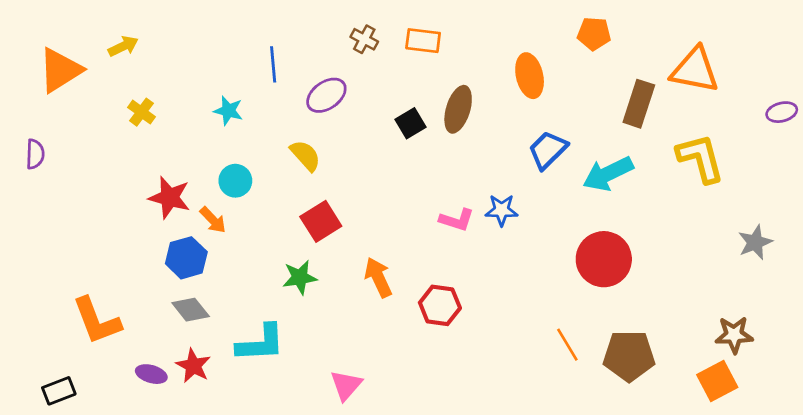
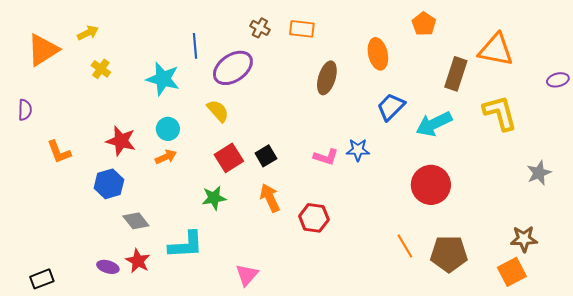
orange pentagon: (594, 34) -> (424, 24), turned 30
purple ellipse: (326, 95) -> (233, 68), size x1.4
cyan star: (228, 111) -> (163, 79), size x1.6
yellow cross: (141, 112) -> (101, 69), moved
black square: (410, 123) -> (266, 156), moved
orange arrow: (213, 220) -> (166, 157), moved, turned -70
blue hexagon: (186, 258) -> (109, 184), moved
orange L-shape: (97, 321) -> (59, 152), moved, size x0.7

